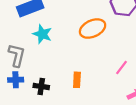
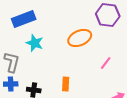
pink line: (122, 68) -> (106, 63), moved

